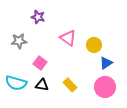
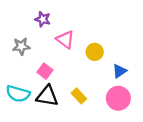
pink triangle: (68, 38) -> (65, 40), moved
yellow circle: (94, 45) -> (95, 52), moved
black triangle: (42, 85) -> (47, 96), size x1.5

